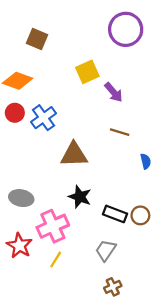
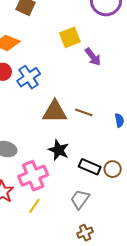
brown line: (120, 132) -> (84, 112), moved

